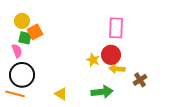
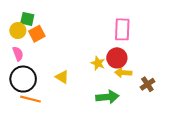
yellow circle: (22, 21) -> (18, 31), moved
green square: (25, 38) -> (27, 19), moved
orange line: (15, 94) -> (30, 99), moved
yellow triangle: (61, 94) -> (62, 77), moved

